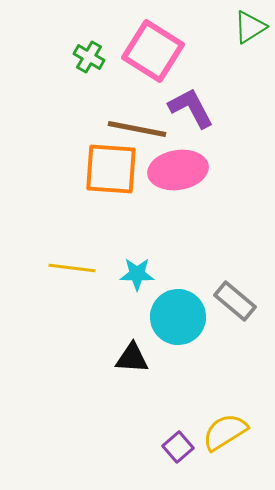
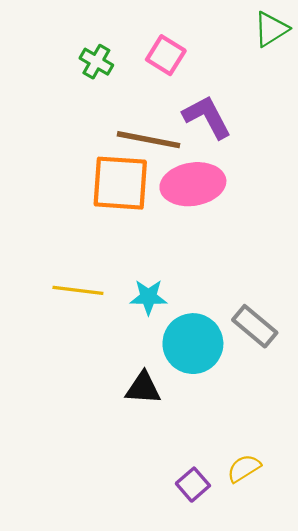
pink square: (153, 51) -> (166, 55), size x0.6
yellow semicircle: (225, 432) -> (244, 468), size x0.7

